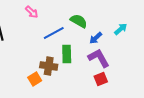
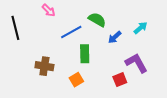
purple L-shape: (99, 58) -> (136, 63), moved
brown cross: (49, 66) -> (44, 66), moved
orange square: (35, 79) -> (76, 80), moved

